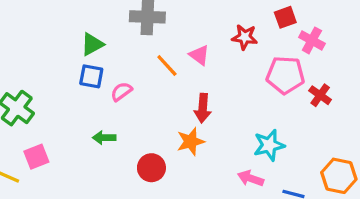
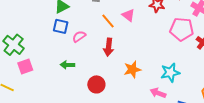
red arrow: (203, 108) -> (109, 47), moved
orange star: (191, 141) -> (132, 69), moved
pink square: (36, 157) -> (25, 66), moved

